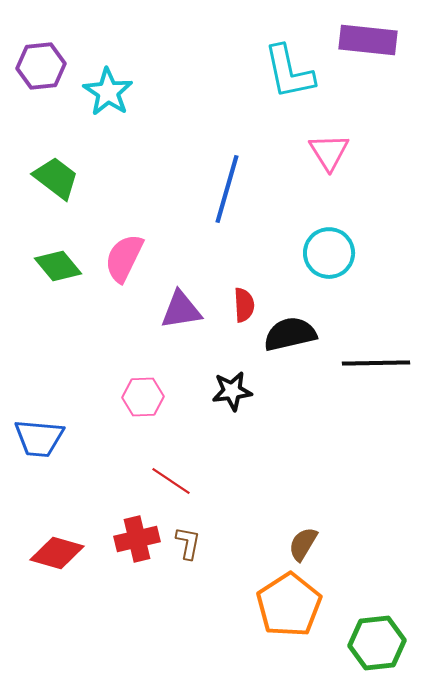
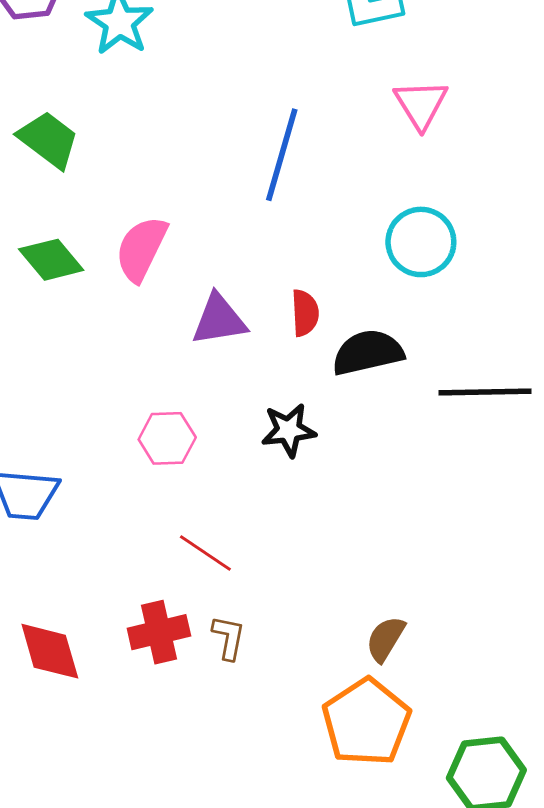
red diamond: (57, 553) -> (50, 651), turned 58

